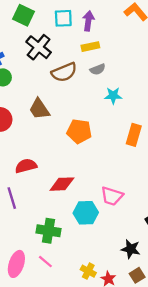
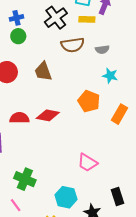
yellow rectangle: (90, 47) -> (87, 19), moved
orange pentagon: (79, 131) -> (89, 101), moved
red diamond: (62, 184) -> (48, 115), moved
cyan hexagon: (86, 213) -> (66, 197), moved

